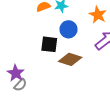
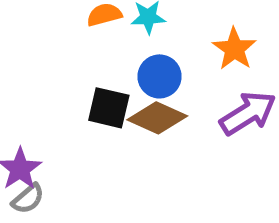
brown diamond: (70, 59) -> (157, 118), moved

